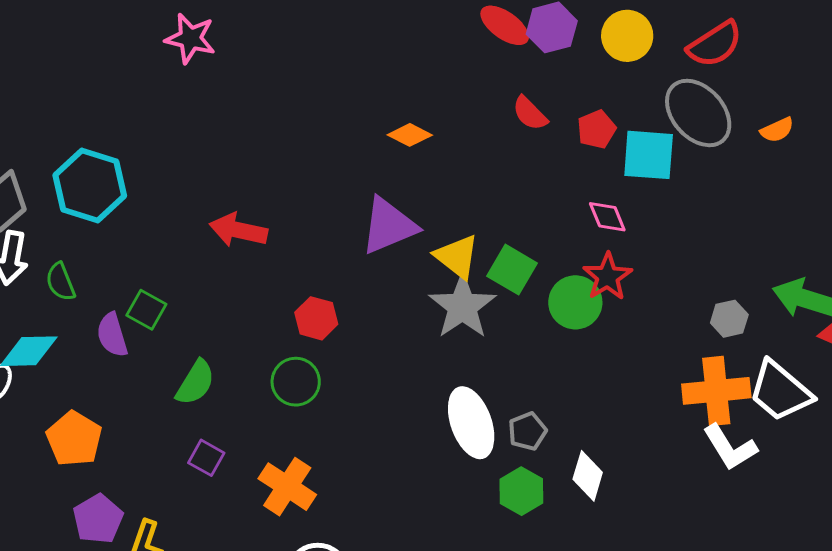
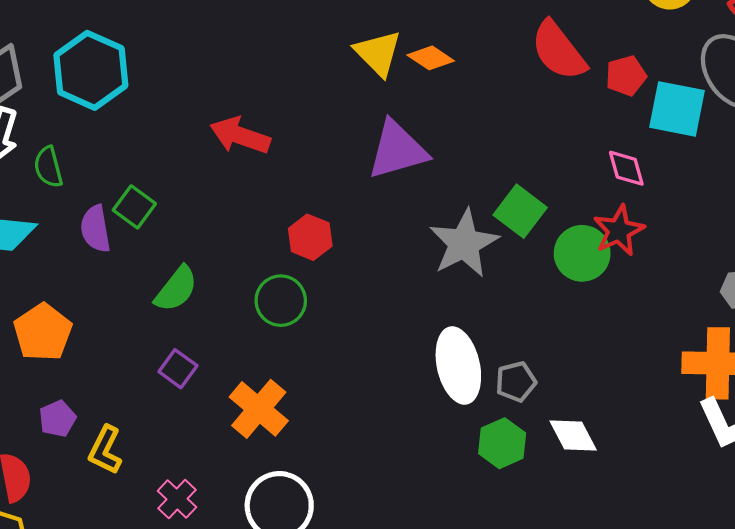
red semicircle: (530, 113) -> (559, 51), size x1.6
yellow triangle: (457, 257) -> (378, 53), moved
white diamond: (588, 476) -> (573, 436), turned -51
purple pentagon: (98, 519) -> (57, 419), size x0.7

